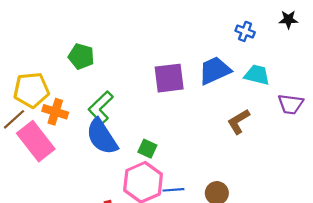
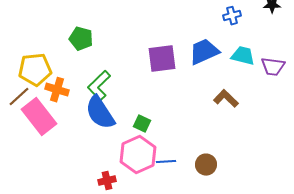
blue cross: (245, 31) -> (232, 16), turned -36
purple trapezoid: (291, 104) -> (273, 67), moved
brown L-shape: (239, 121) -> (226, 99), turned 75

